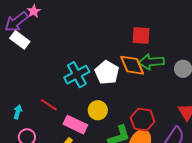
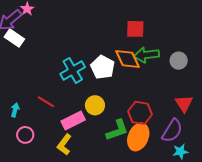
pink rectangle: (75, 125) -> (73, 120), turned -50

